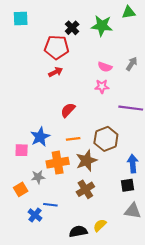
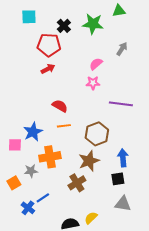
cyan square: (21, 19) -> (29, 17), moved
gray arrow: (132, 64) -> (122, 49), moved
pink semicircle: (105, 67) -> (96, 64), turned 120
red semicircle: (68, 110) -> (60, 106), turned 77
orange line: (73, 139) -> (64, 126), moved
brown star: (86, 160) -> (89, 161), moved
blue line: (50, 205) -> (43, 198), turned -40

